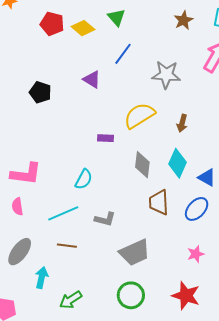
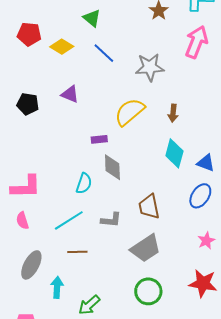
yellow diamond: (83, 28) -> (62, 47), moved
blue line: (123, 54) -> (104, 53), turned -75
purple triangle: (92, 79) -> (70, 94), moved
gray diamond: (142, 165) -> (112, 167), moved
brown trapezoid: (159, 202) -> (149, 207), moved

